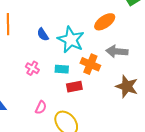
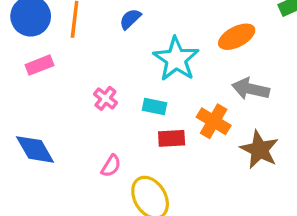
blue semicircle: (43, 34) -> (130, 19), moved, turned 72
orange cross: (90, 64) -> (214, 121), moved

